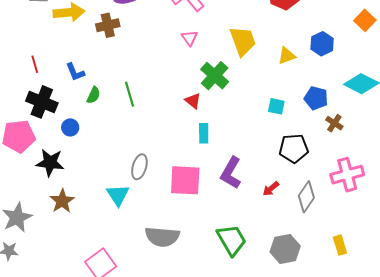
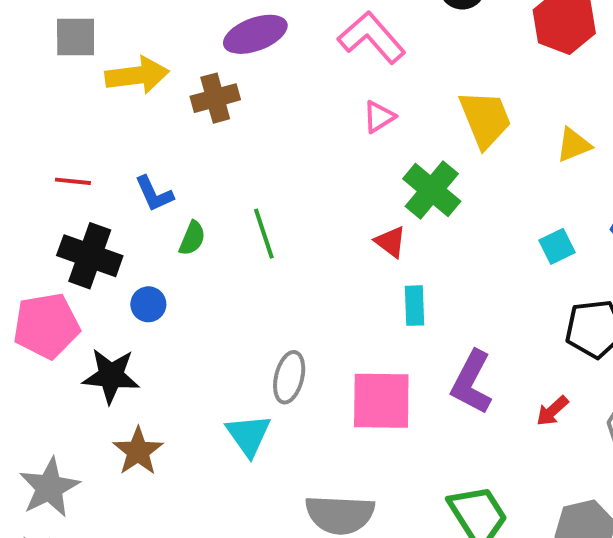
pink triangle: (190, 38) -> (379, 117), turned 36
red line: (35, 64) -> (73, 181), turned -66
cyan square: (276, 106) -> (557, 246), turned -36

